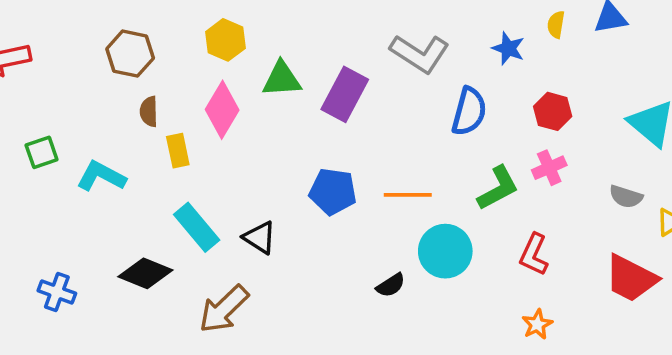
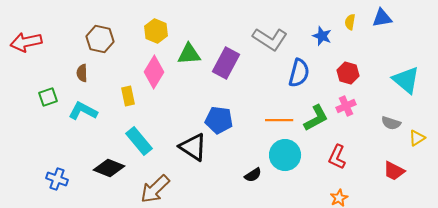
brown semicircle: (149, 111) -> (82, 73), moved
orange line: (408, 195) -> (279, 120), moved
black triangle: (260, 238) -> (193, 147), moved, size x1.4
red trapezoid: (631, 278) -> (394, 171), size x0.7

